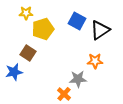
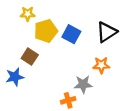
blue square: (77, 21) -> (71, 34), moved
orange cross: (64, 94) -> (68, 100), turned 32

